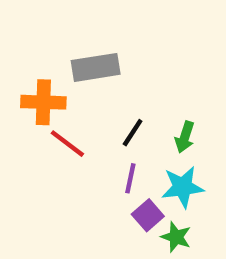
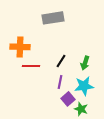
gray rectangle: (96, 67) -> (53, 18), moved
red line: (67, 144) -> (31, 66), turned -36

